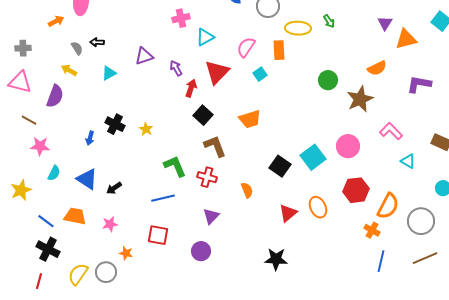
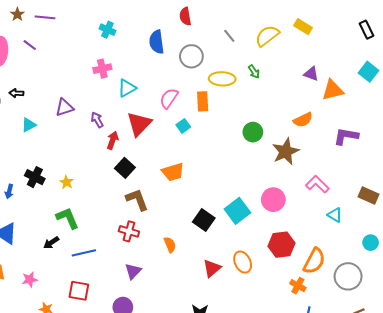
purple triangle: (385, 23) -> (311, 74), turned -42
green L-shape: (175, 166) -> (68, 218), moved
black arrow: (114, 188) -> (51, 243), moved

